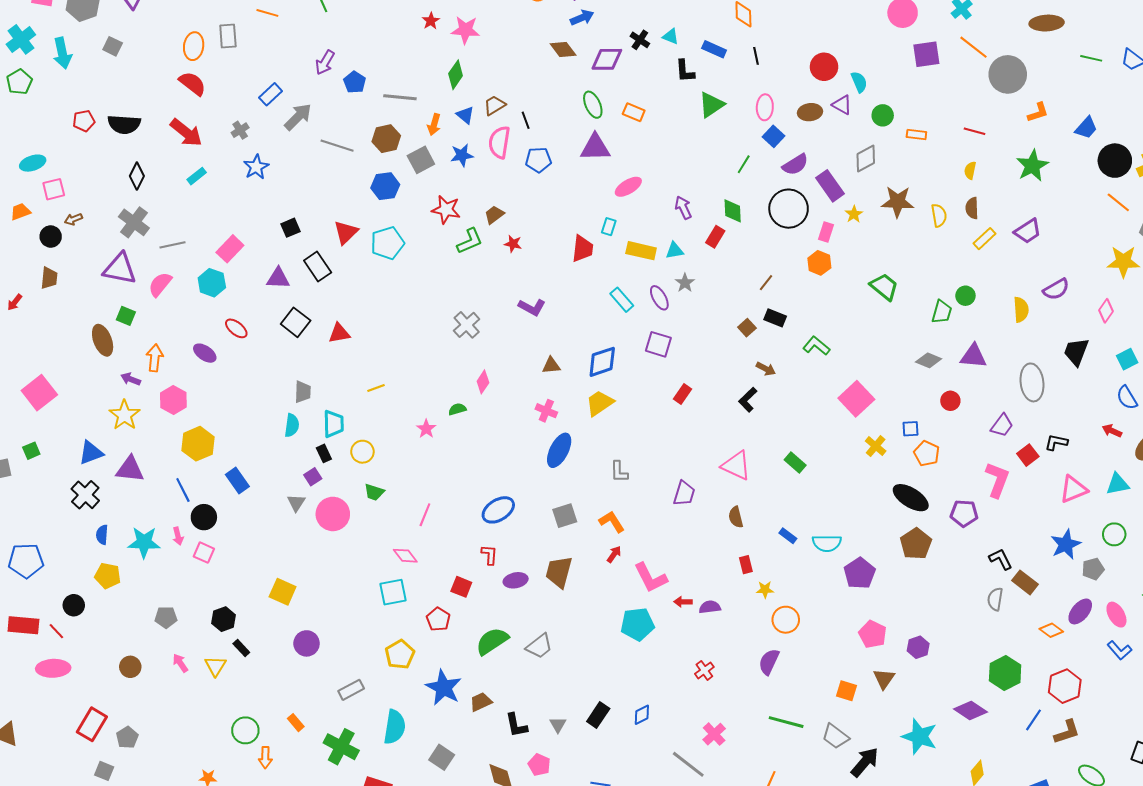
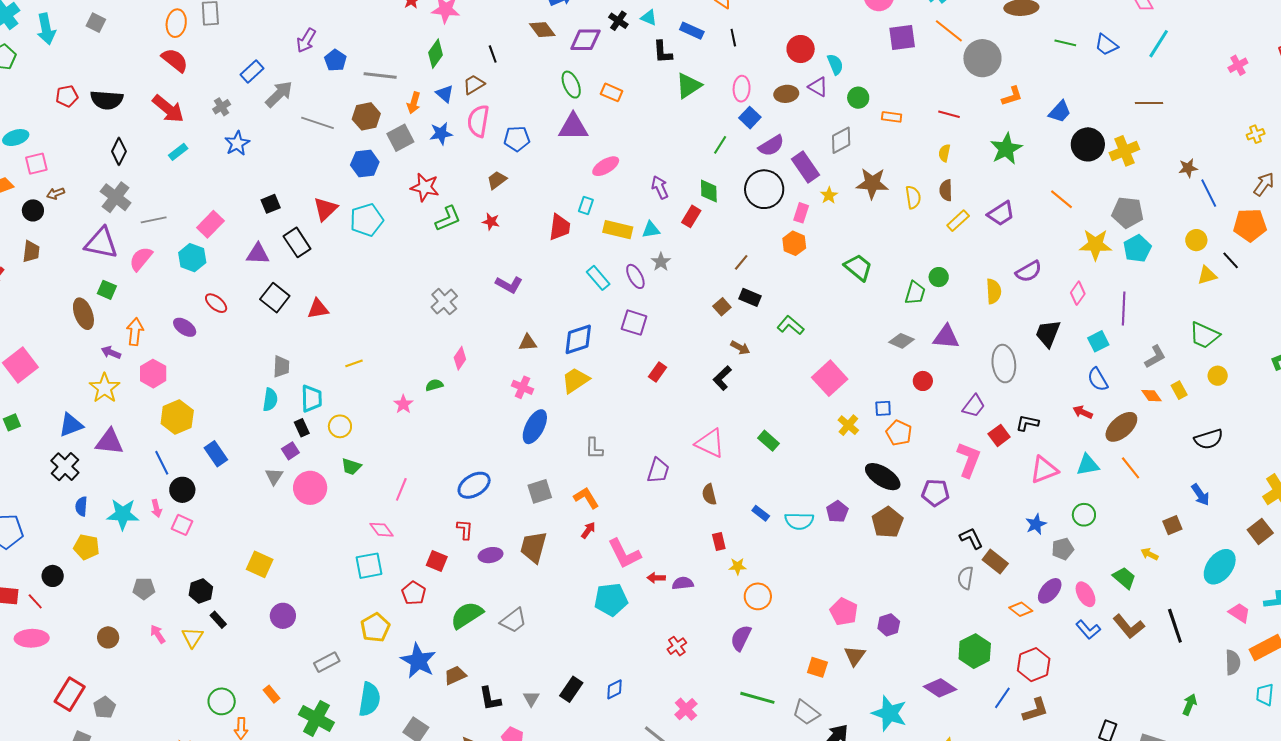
black line: (526, 120) -> (493, 54), moved
orange line: (1118, 202) -> (1062, 199), moved
brown trapezoid: (494, 215) -> (497, 180), moved
blue star: (1066, 544) -> (1036, 524), size x0.7
purple pentagon: (860, 573) -> (837, 512), moved, size x0.7

